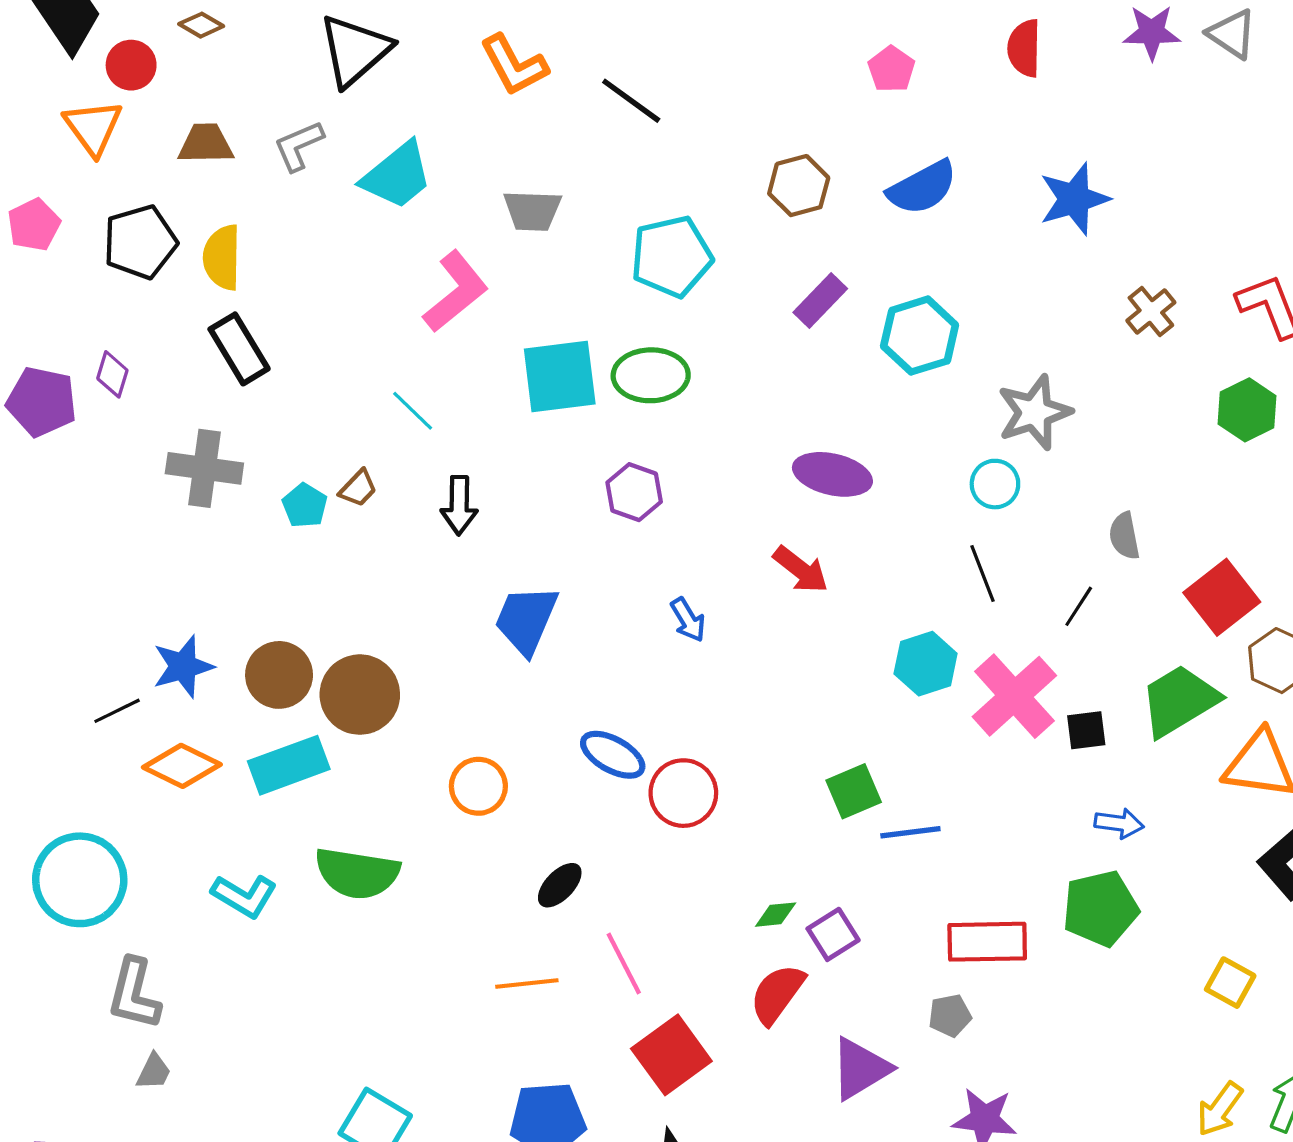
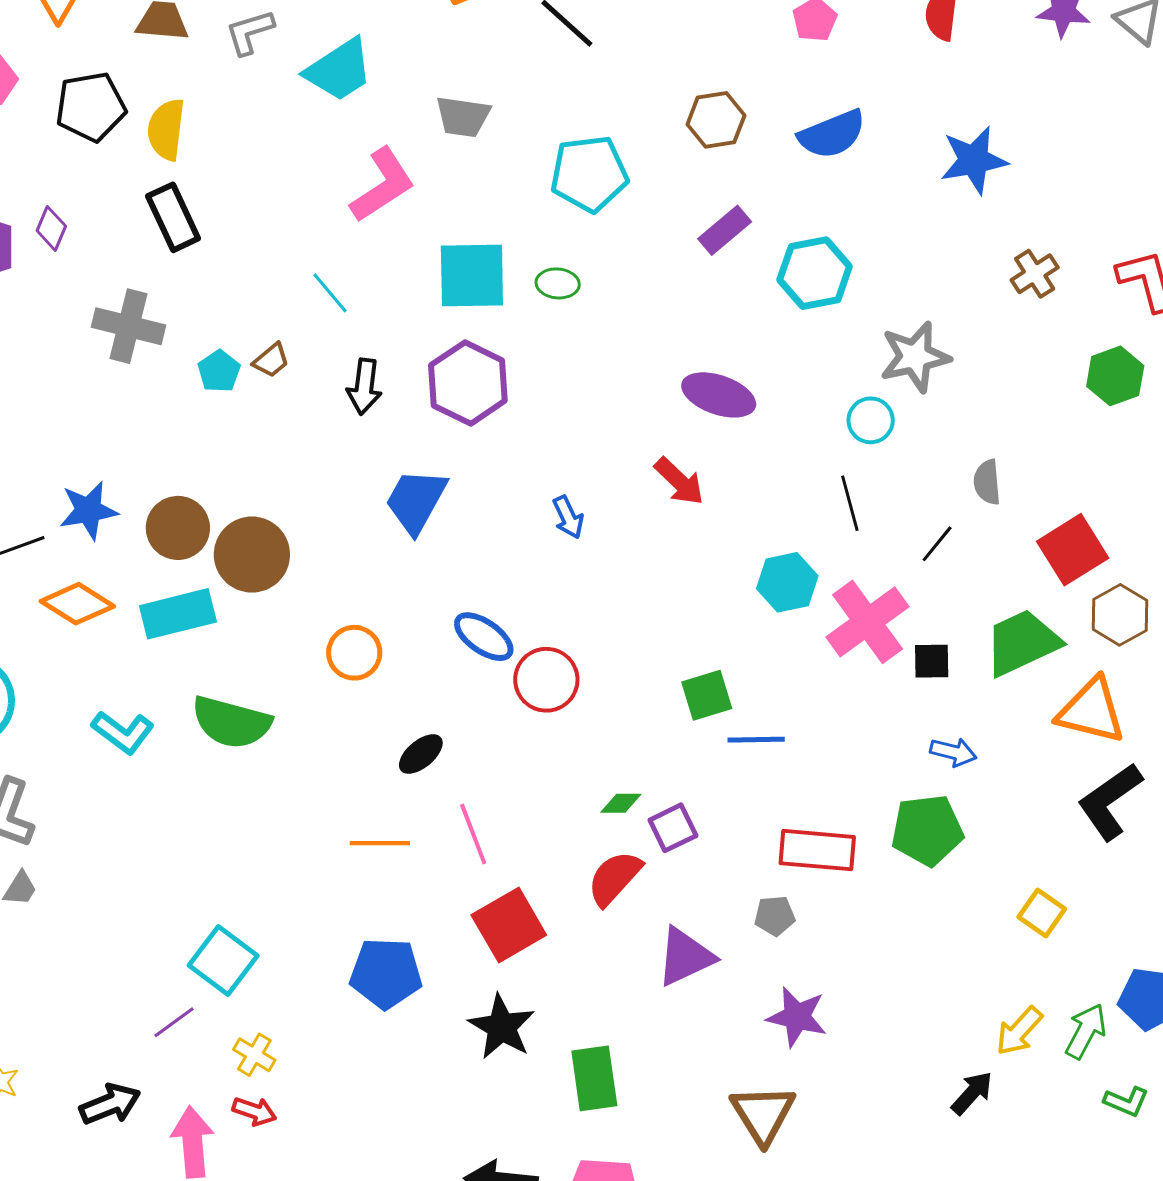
green ellipse: (651, 375) -> (558, 283), size x0.6
purple hexagon: (634, 492) -> (468, 383), moved, size x1.5

